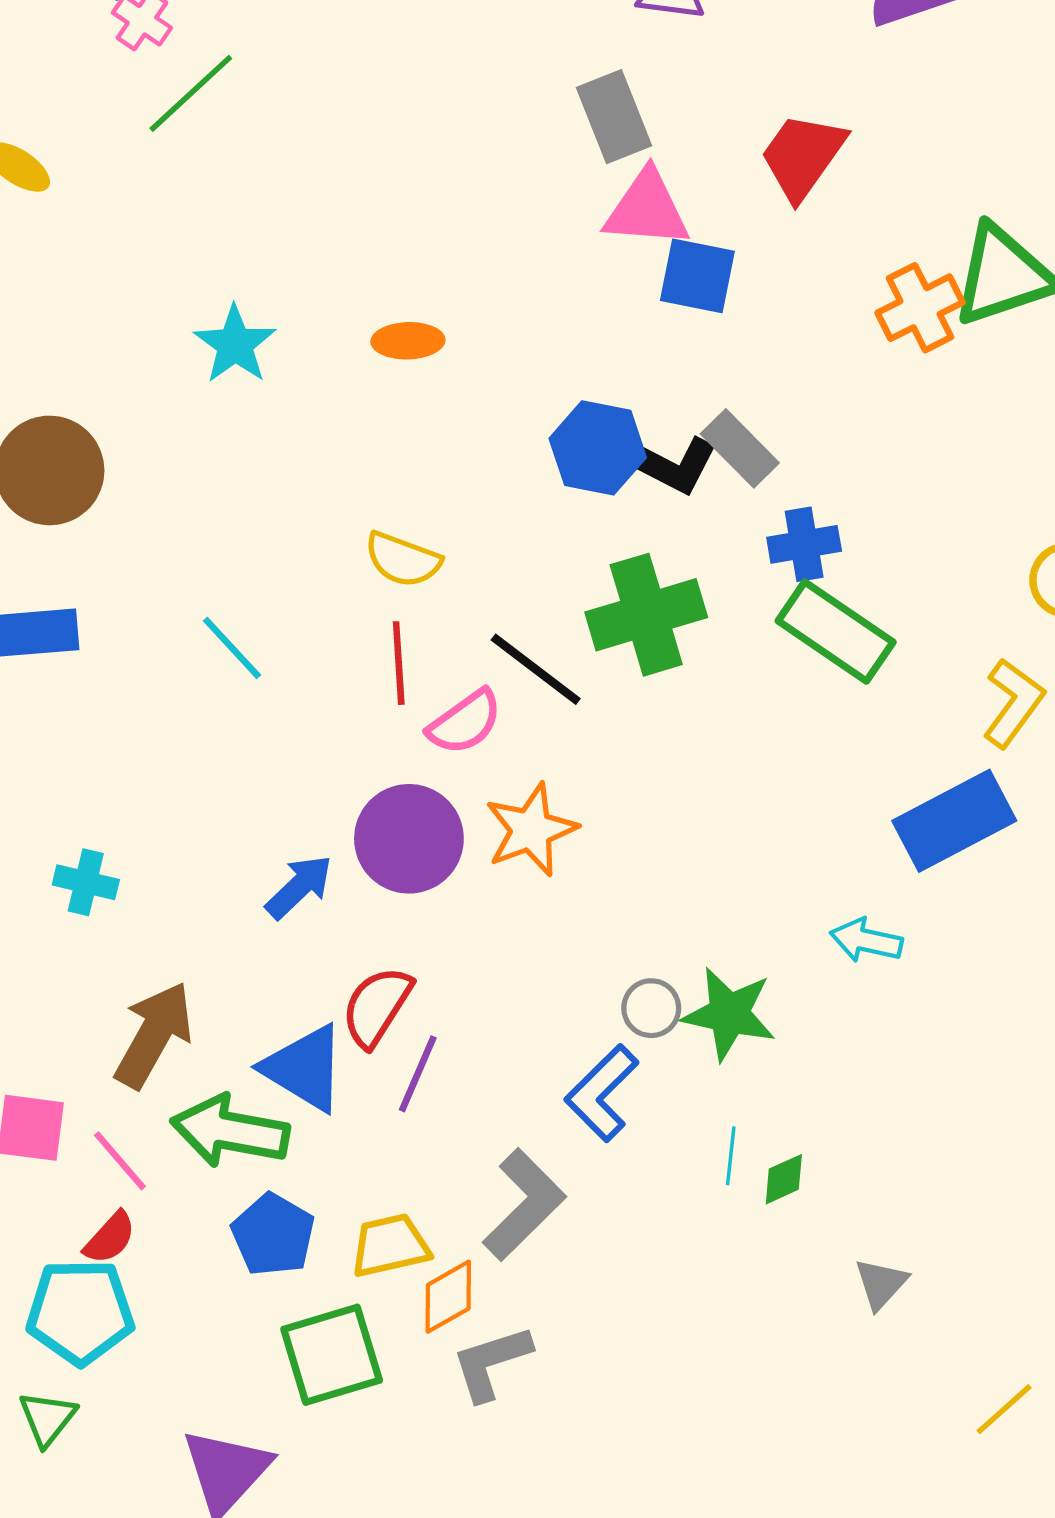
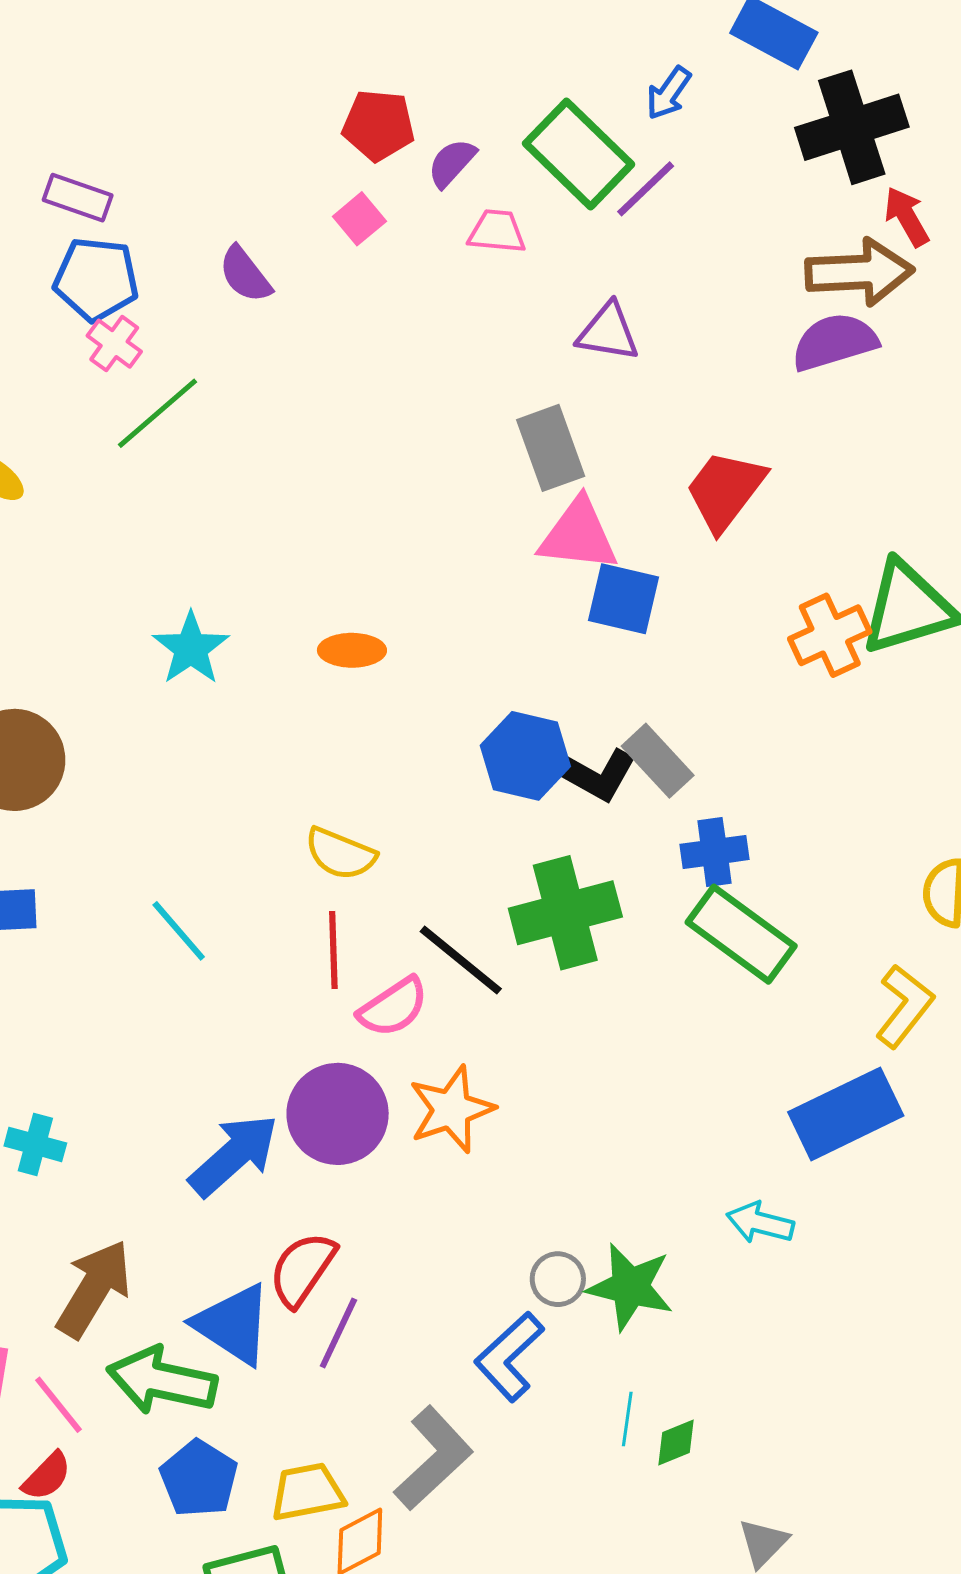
blue arrow: (299, 887) -> (234, 1155), size x1.4

